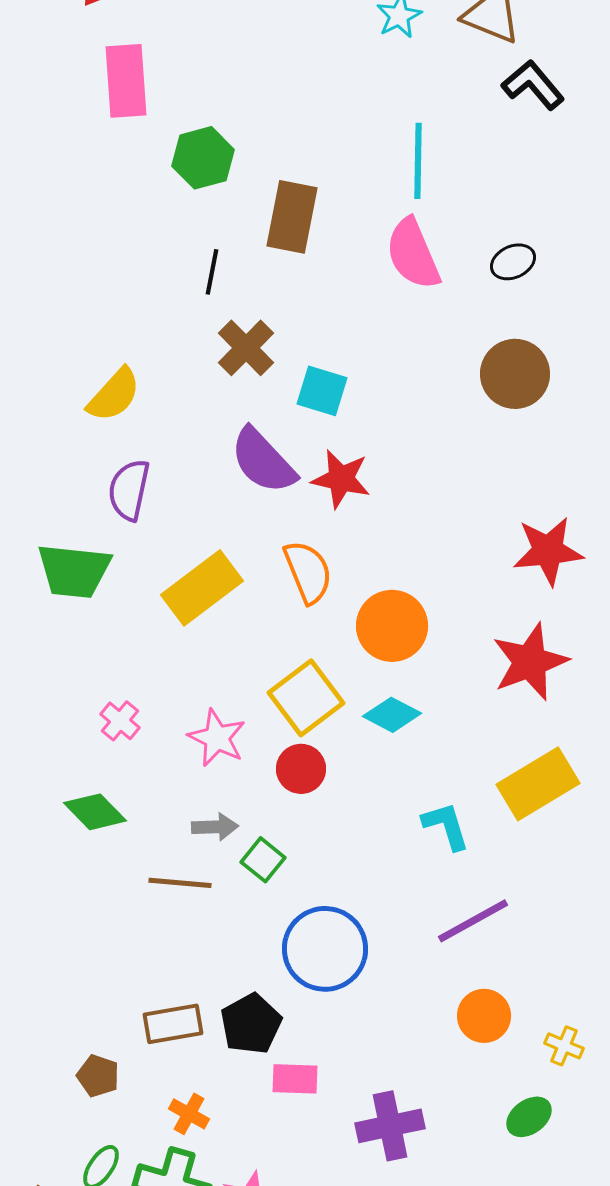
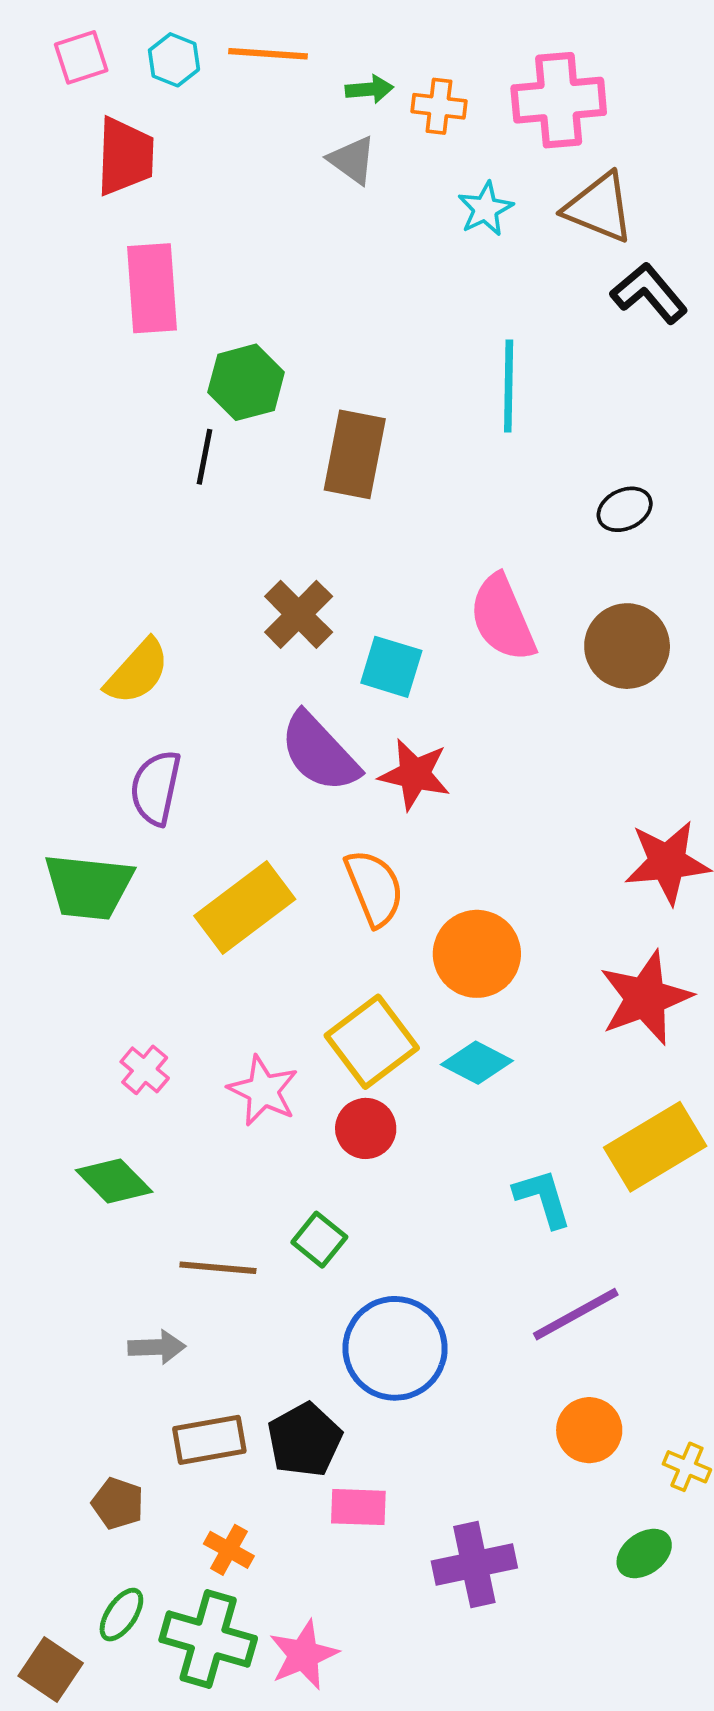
pink semicircle: (413, 254) -> (502, 618), moved
black line: (212, 272) -> (204, 457), moved
gray arrow: (215, 827) -> (157, 1347), moved

